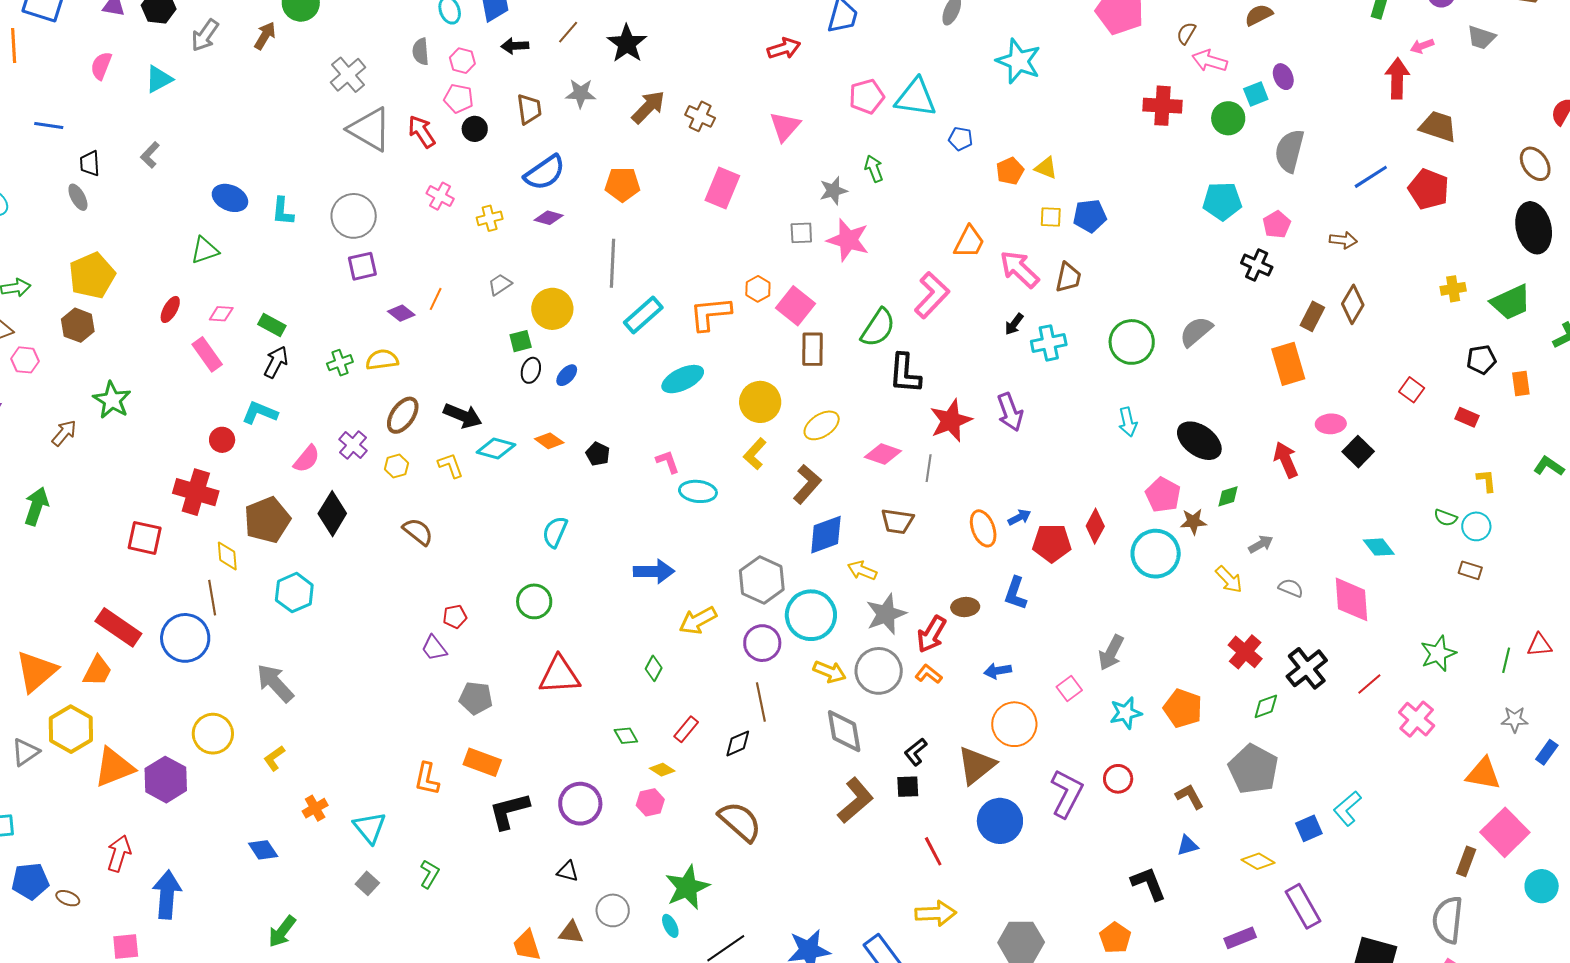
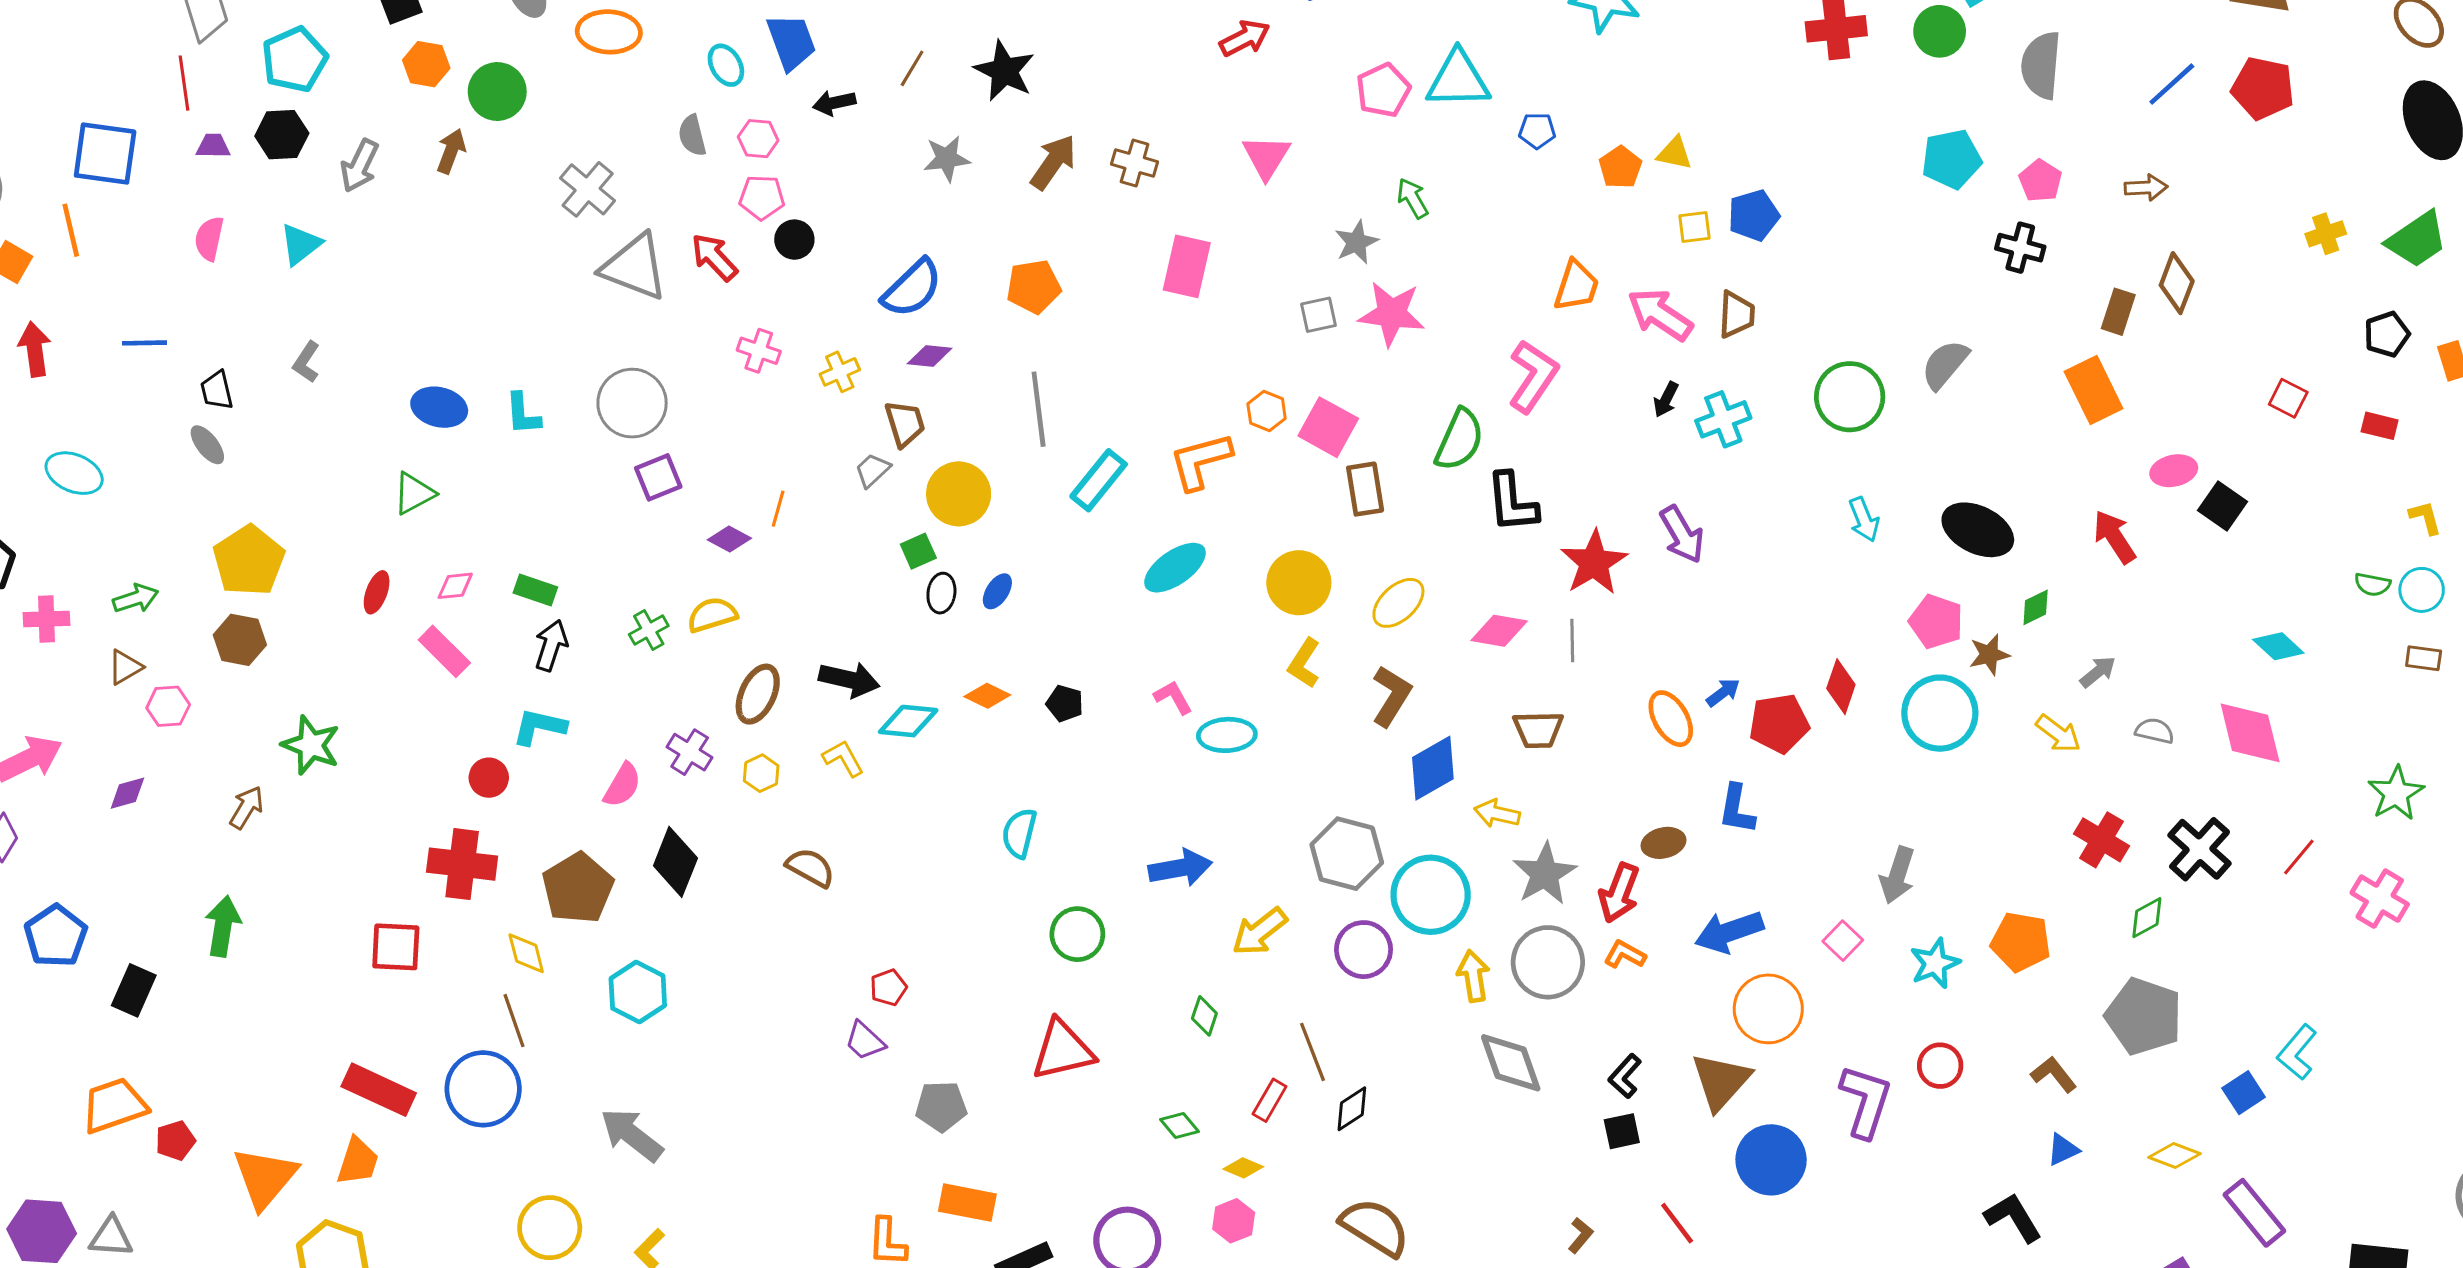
brown trapezoid: (529, 109) -> (905, 424), moved
green circle: (534, 601) -> (1077, 934), moved
blue arrow: (998, 671) -> (1729, 932), size x1.6
yellow arrow: (830, 672) -> (1473, 976), turned -112
brown line: (761, 702) -> (1313, 1052), moved
brown L-shape: (855, 800) -> (1580, 1235), moved, size x0.5

